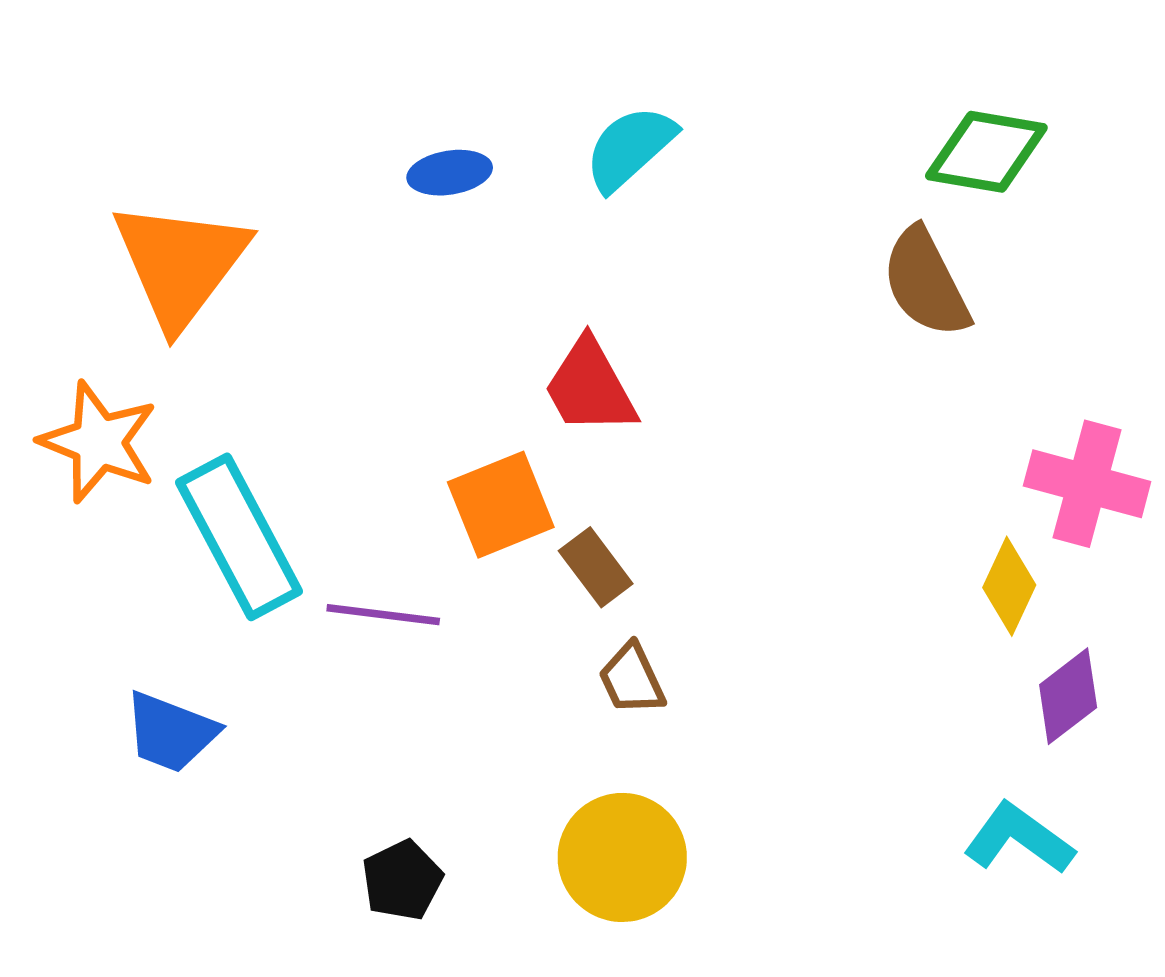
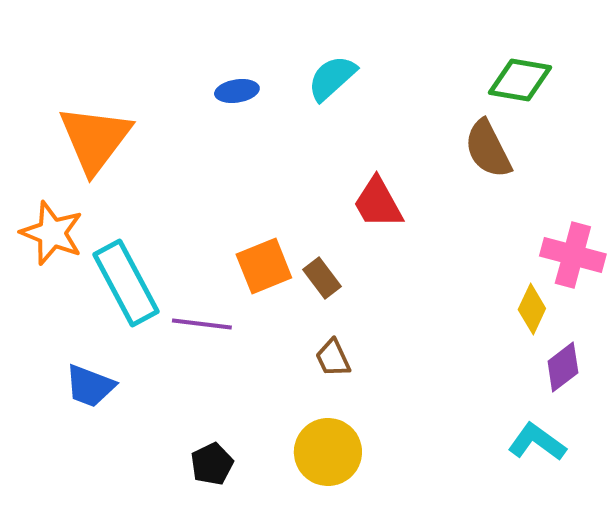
red trapezoid: (590, 387) -> (378, 203), moved
brown rectangle: (596, 567) -> (322, 278), moved

